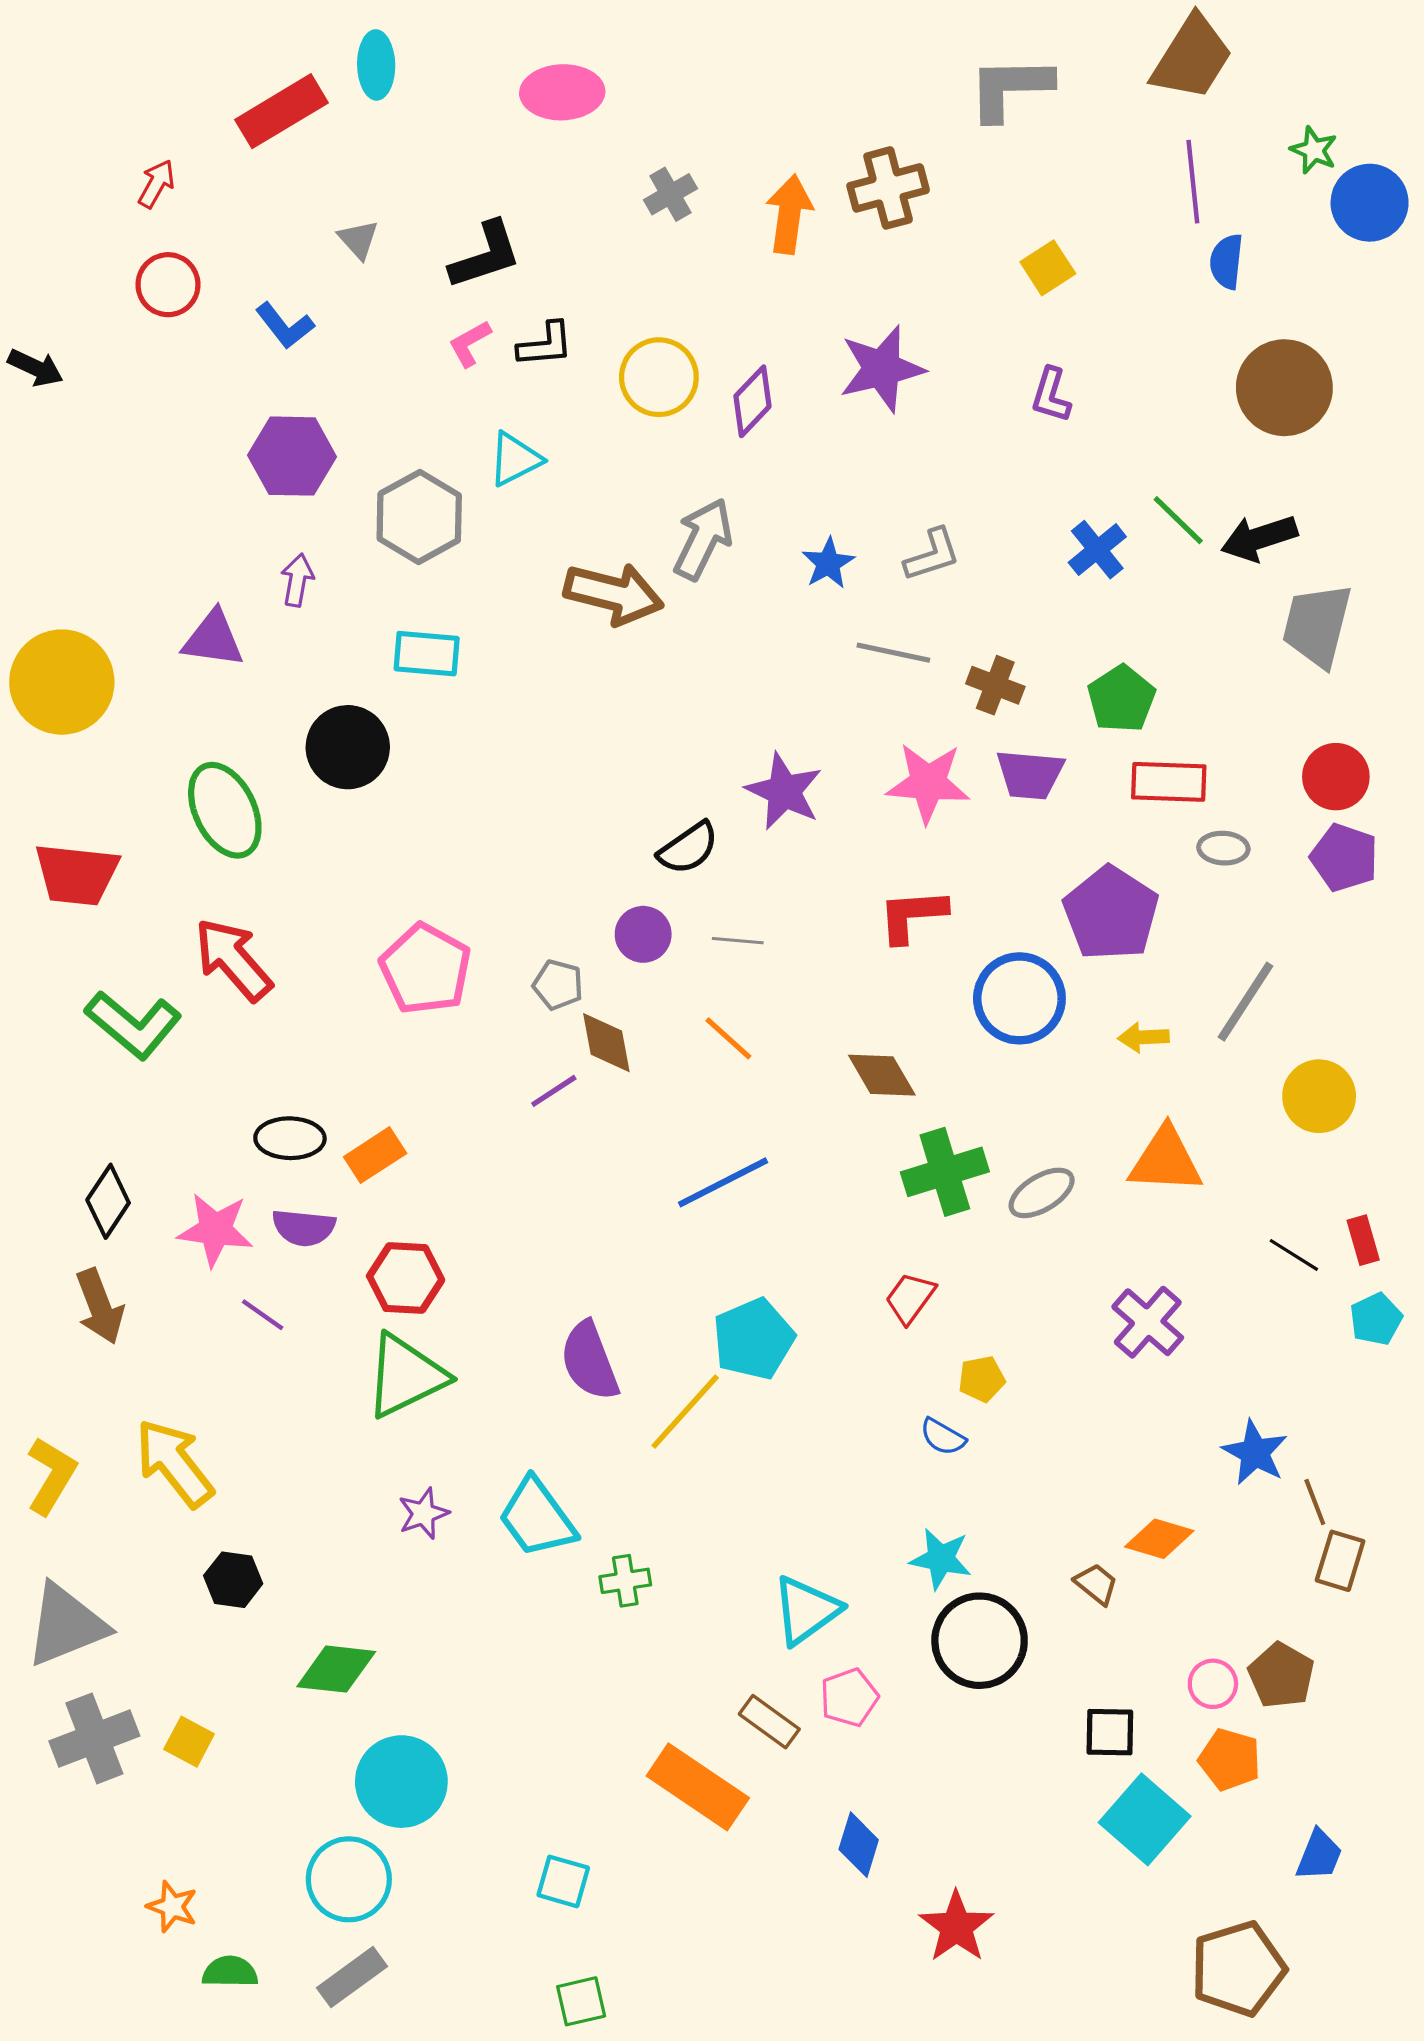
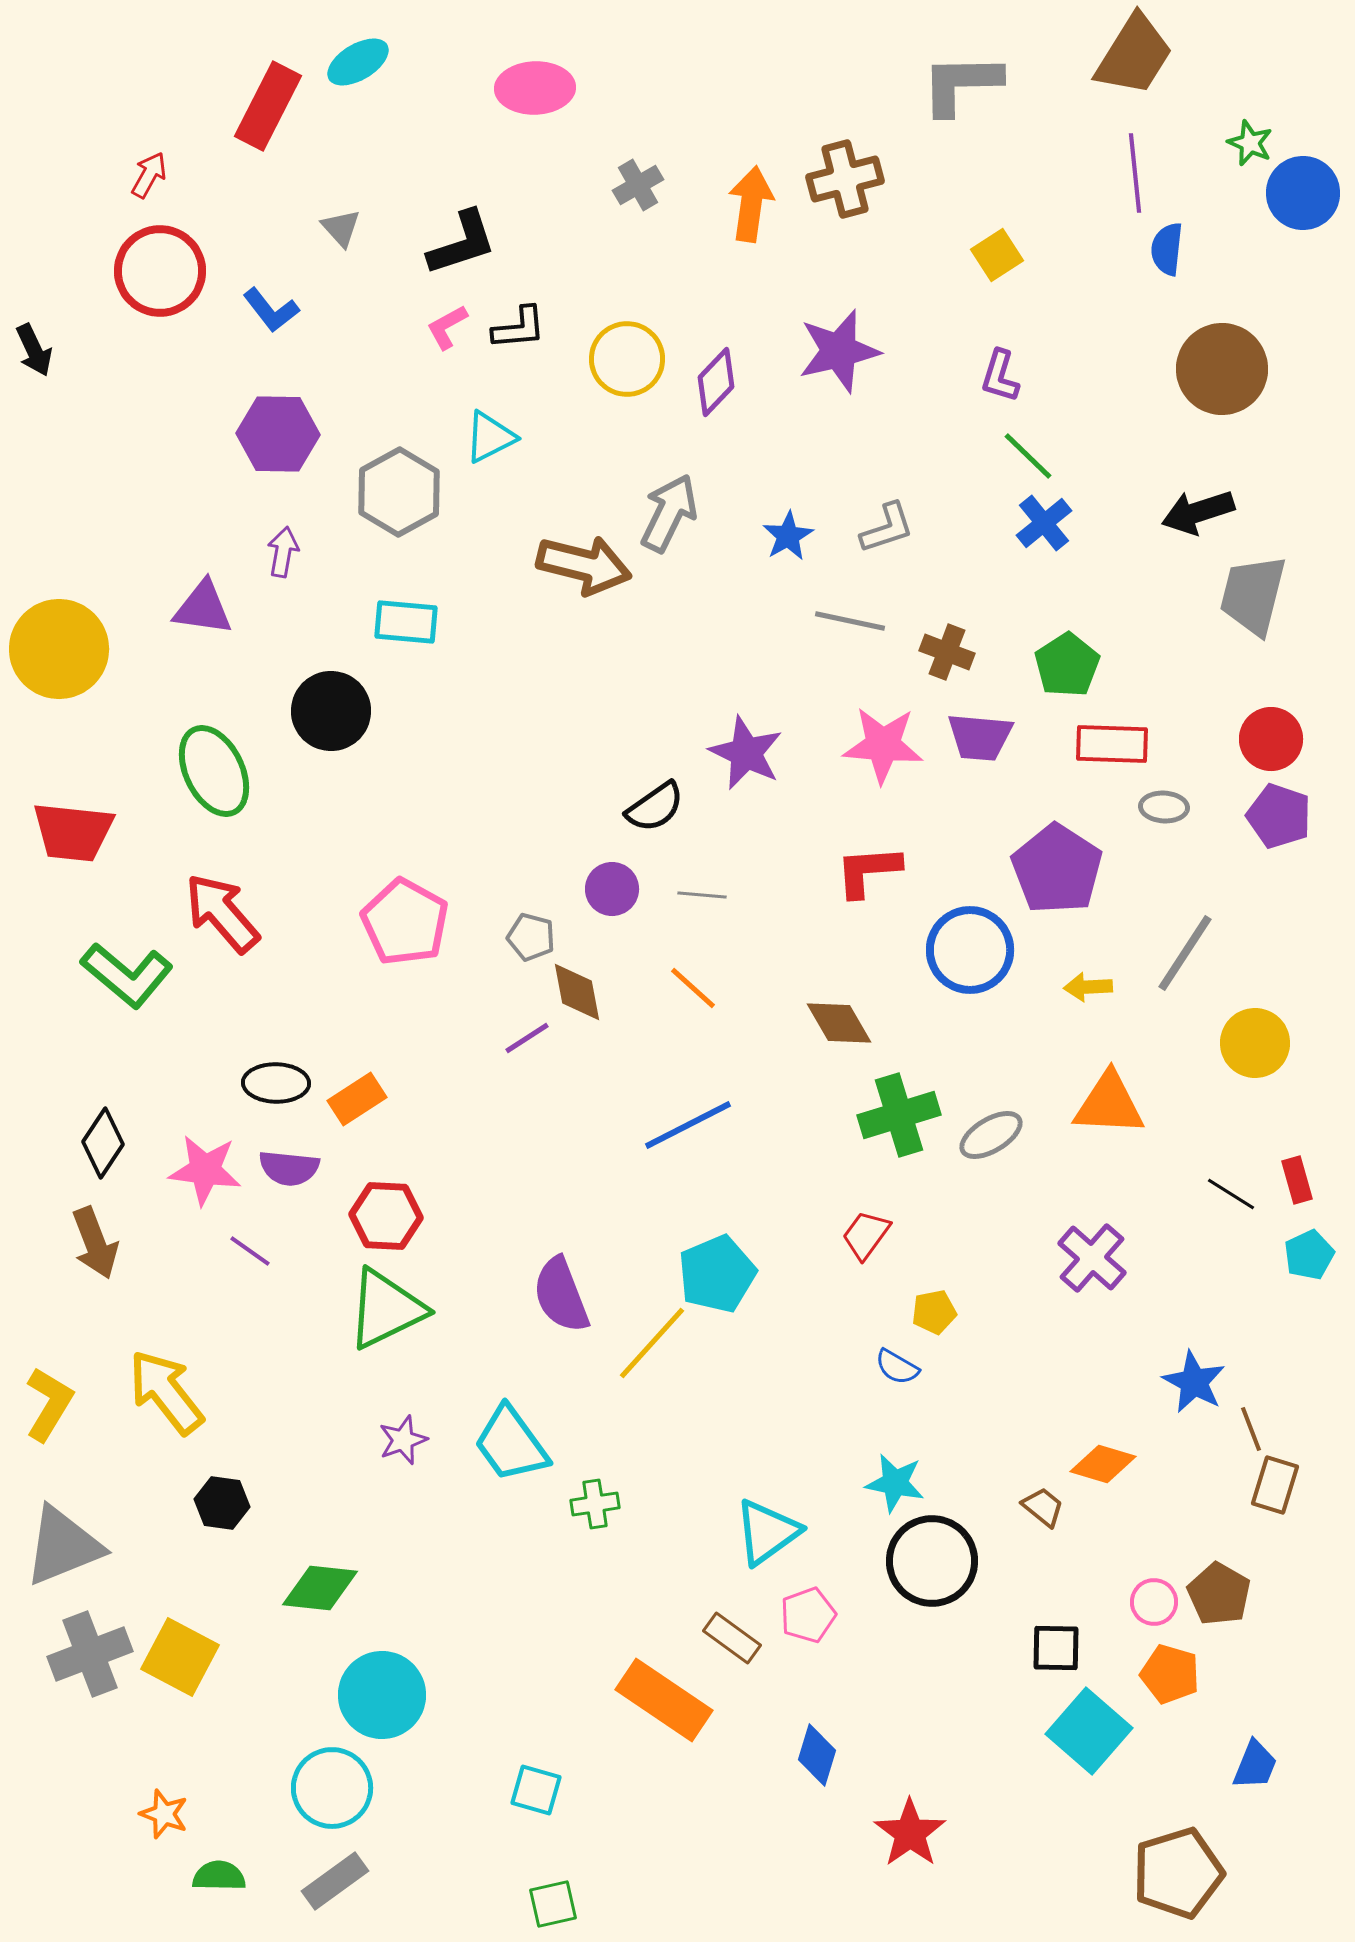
cyan ellipse: (376, 65) -> (358, 62), turned 60
red rectangle: (282, 111) -> (268, 106), turned -32
red circle: (168, 285) -> (160, 271), size x1.5
black arrow: (36, 368) -> (34, 350), turned 40
green line: (1178, 520) -> (1028, 456), moved
yellow square: (189, 1742) -> (180, 1657), size x1.6

